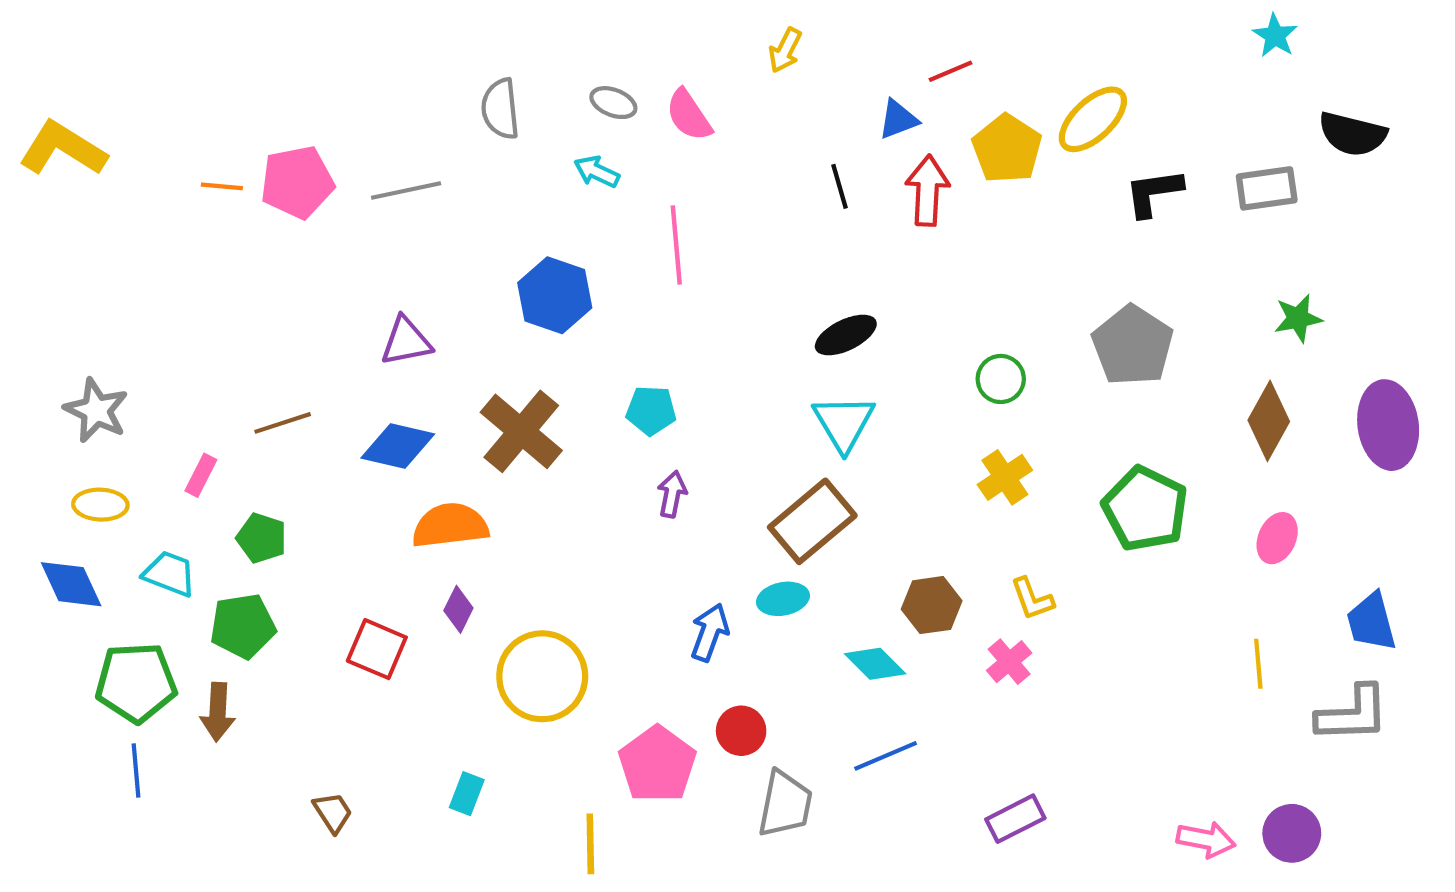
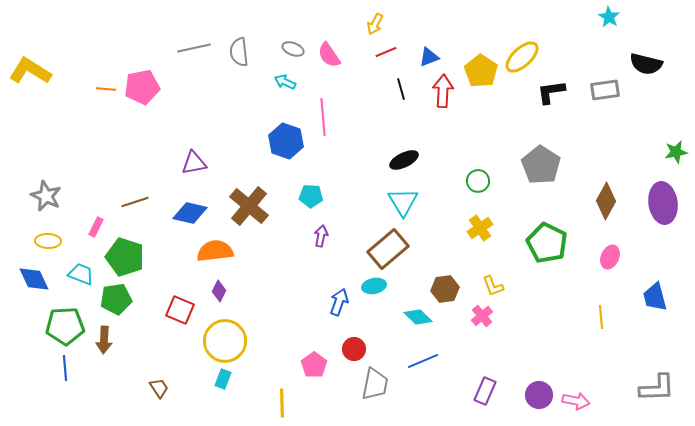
red line: (950, 71) -> (386, 52), moved
gray line: (406, 191) -> (194, 48), moved
blue hexagon: (555, 295) -> (286, 141), moved
green star: (1298, 318) -> (676, 152), moved
green pentagon: (262, 538) -> (125, 257), size x1.6
yellow circle: (542, 676) -> (225, 341), moved
gray L-shape: (1352, 714) -> (657, 388), moved
pink pentagon: (657, 764) -> (314, 365), size x0.7
purple rectangle: (1015, 819) -> (485, 391), turned -40
purple circle: (1292, 833) -> (539, 395), moved

